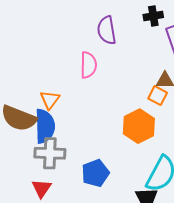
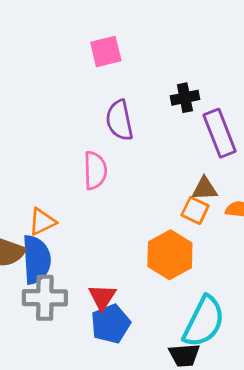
orange triangle: (50, 100) -> (42, 222), turned 30
red triangle: (42, 188) -> (102, 297), moved

